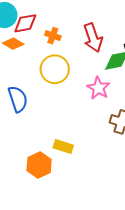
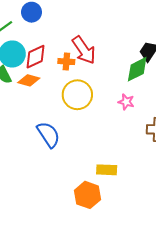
red arrow: (93, 38) -> (84, 50), moved
pink star: (98, 88) -> (126, 102), size x0.7

